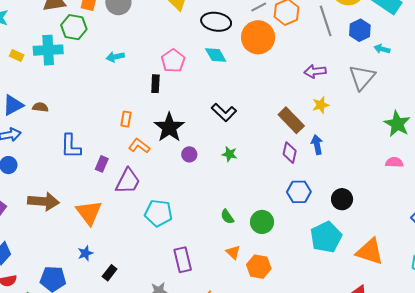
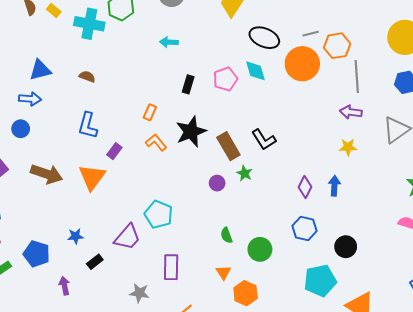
gray line: (326, 21) -> (357, 77), moved
yellow rectangle: (17, 55) -> (54, 11), moved
cyan arrow: (115, 57) -> (169, 42), moved
pink pentagon: (173, 61) -> (225, 79), moved
brown semicircle: (40, 107) -> (87, 77), moved
black L-shape: (224, 112) -> (264, 140), moved
brown rectangle: (291, 120) -> (228, 146), moved
purple circle: (189, 154) -> (217, 183), moved
purple trapezoid: (128, 181) -> (127, 237), moved
orange triangle: (89, 213) -> (92, 177), moved

